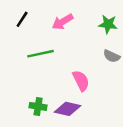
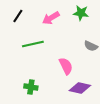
green star: (108, 24) -> (81, 13), moved
purple diamond: (67, 109) -> (80, 88), moved

